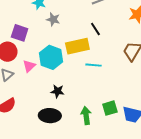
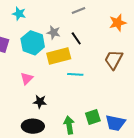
gray star: (53, 19) -> (54, 33), moved
cyan hexagon: (51, 57) -> (33, 43), moved
pink triangle: (29, 66) -> (27, 78), moved

